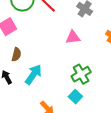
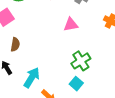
cyan arrow: (33, 74) -> (32, 78), moved

